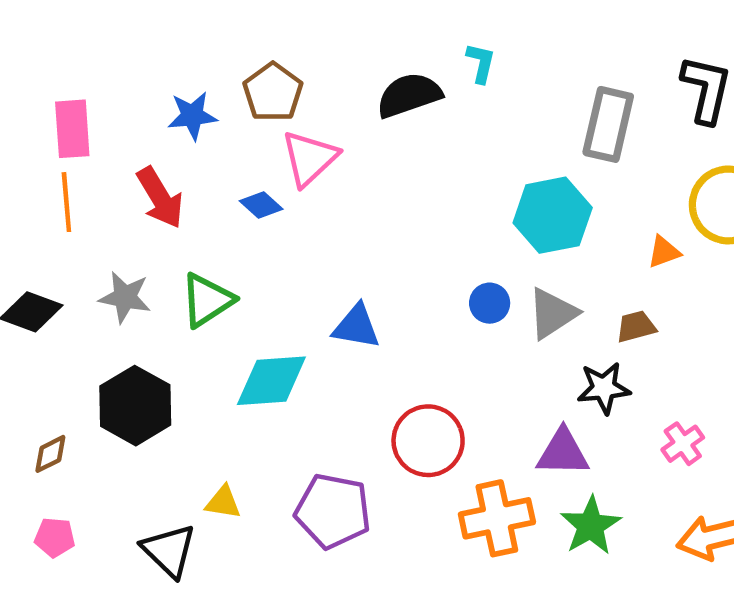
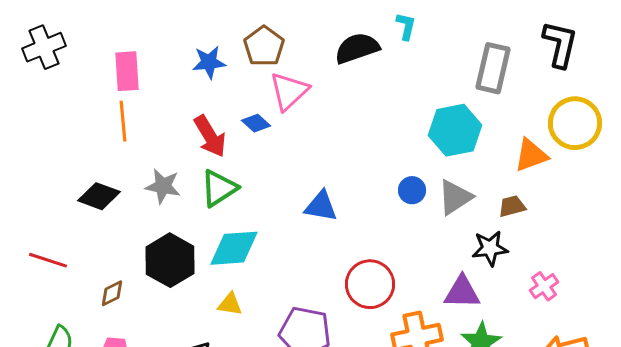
red arrow: (160, 198) -> (210, 136), moved
orange triangle: (664, 252) -> (531, 155), size x1.5
cyan diamond: (271, 381) -> (234, 248), moved
yellow triangle: (223, 502) -> (230, 304), moved

